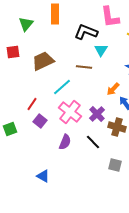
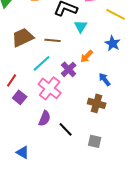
brown line: (84, 67) -> (53, 40), moved
orange arrow: (113, 89) -> (87, 56), moved
purple cross: (97, 114) -> (69, 69), moved
black line: (93, 142) -> (66, 129), moved

